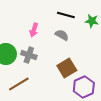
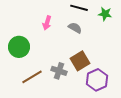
gray cross: (29, 55) -> (59, 71), moved

